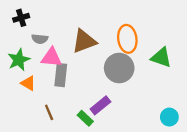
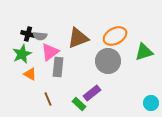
black cross: (21, 18) -> (28, 34), moved, turned 32
orange ellipse: (127, 39) -> (115, 36), turned 70
pink triangle: (51, 58) -> (50, 52), turned -42
green triangle: (161, 58) -> (144, 52), turned -36

